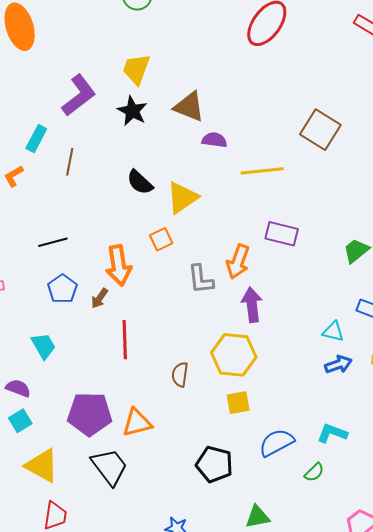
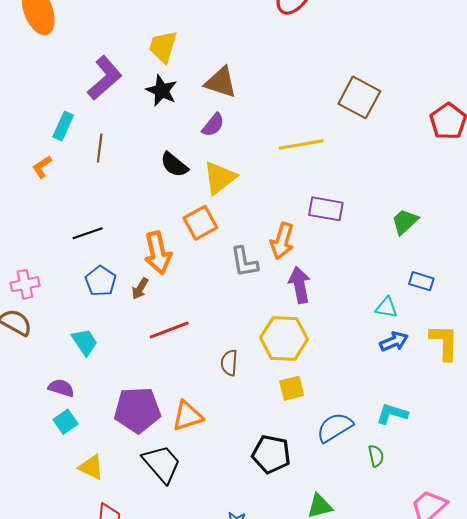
purple semicircle: (214, 140) -> (213, 125), moved, turned 125
orange square: (161, 239) -> (200, 223), size x1.4
red line: (125, 340) -> (169, 330), turned 75
yellow triangle: (42, 466) -> (91, 467), size x0.7
green semicircle: (314, 472) -> (376, 456), turned -55

